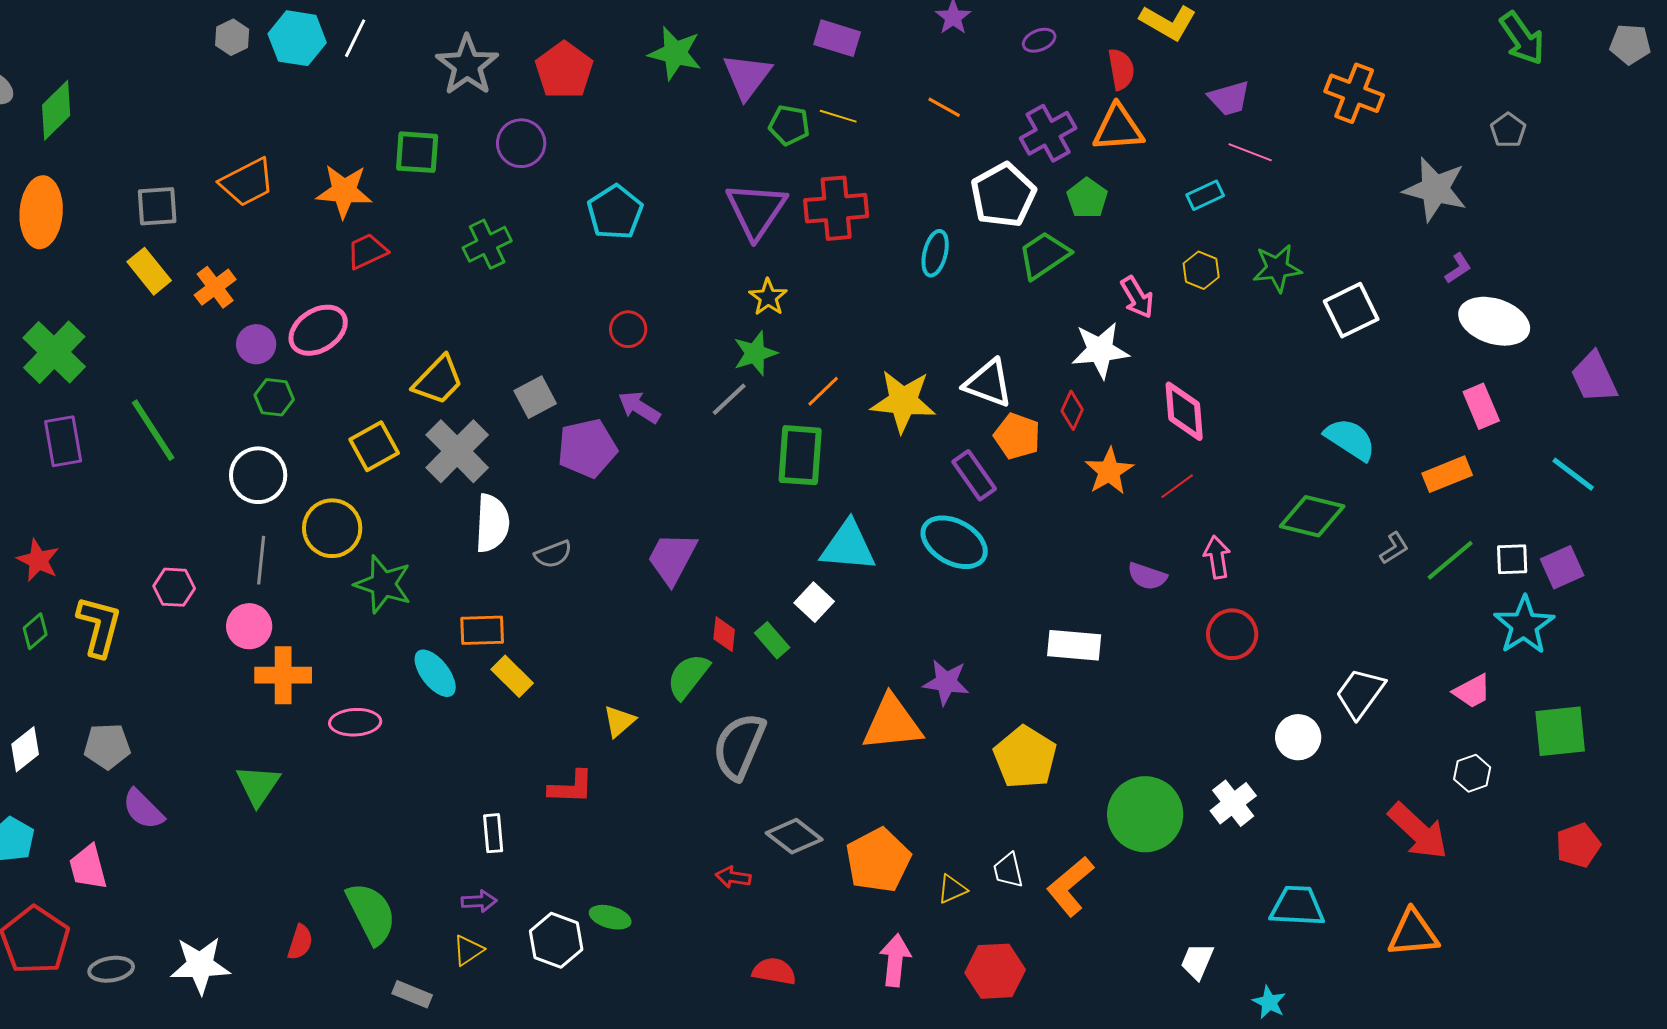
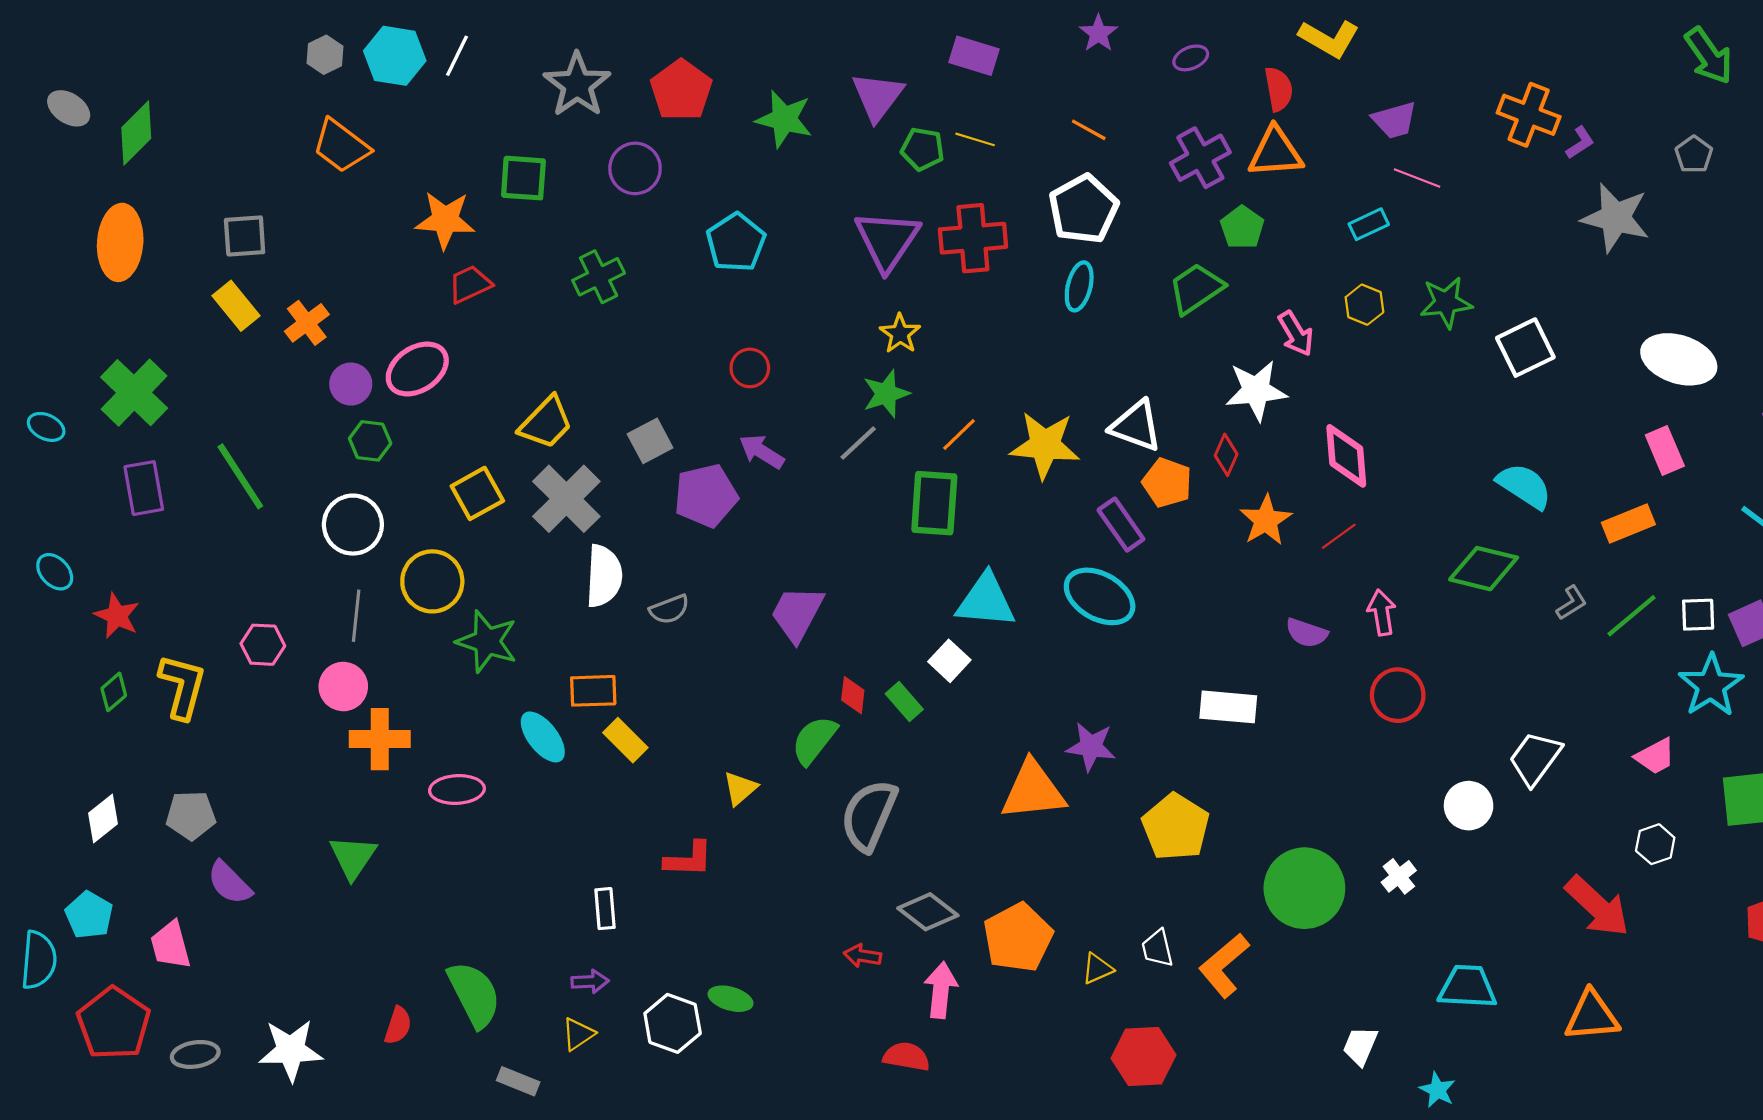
green star: (675, 53) -> (784, 119), moved
orange trapezoid: (247, 182) -> (341, 146), moved, turned 64
white pentagon: (1003, 195) -> (1083, 209), moved
purple L-shape: (1458, 268) -> (1580, 143), moved
white cross: (1233, 803) -> (1399, 876), size x0.7
pink arrow: (895, 960) -> (941, 990), moved

